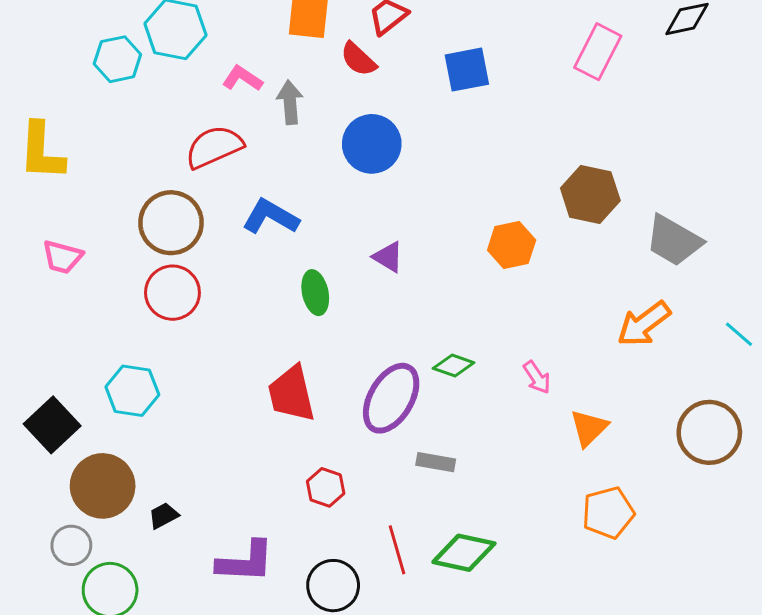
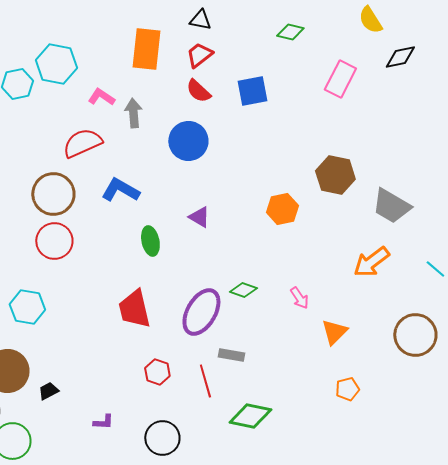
red semicircle: (358, 59) -> (198, 91), moved
orange pentagon: (608, 513) -> (347, 389), size x0.7
red line: (397, 550) -> (205, 381), moved
purple L-shape: (245, 562) -> (103, 422), size x0.5

